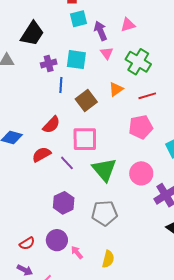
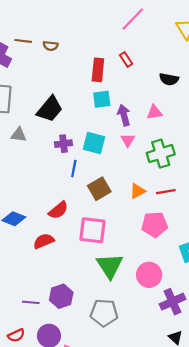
green cross: (138, 62) -> (161, 154), turned 35
orange triangle: (116, 89) -> (137, 191), moved
purple line: (67, 163) -> (31, 302), moved, turned -49

